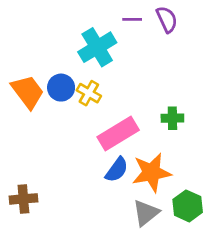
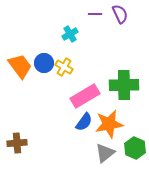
cyan cross: (97, 47) -> (70, 34), size x0.6
green cross: (172, 118) -> (124, 85), size x1.8

